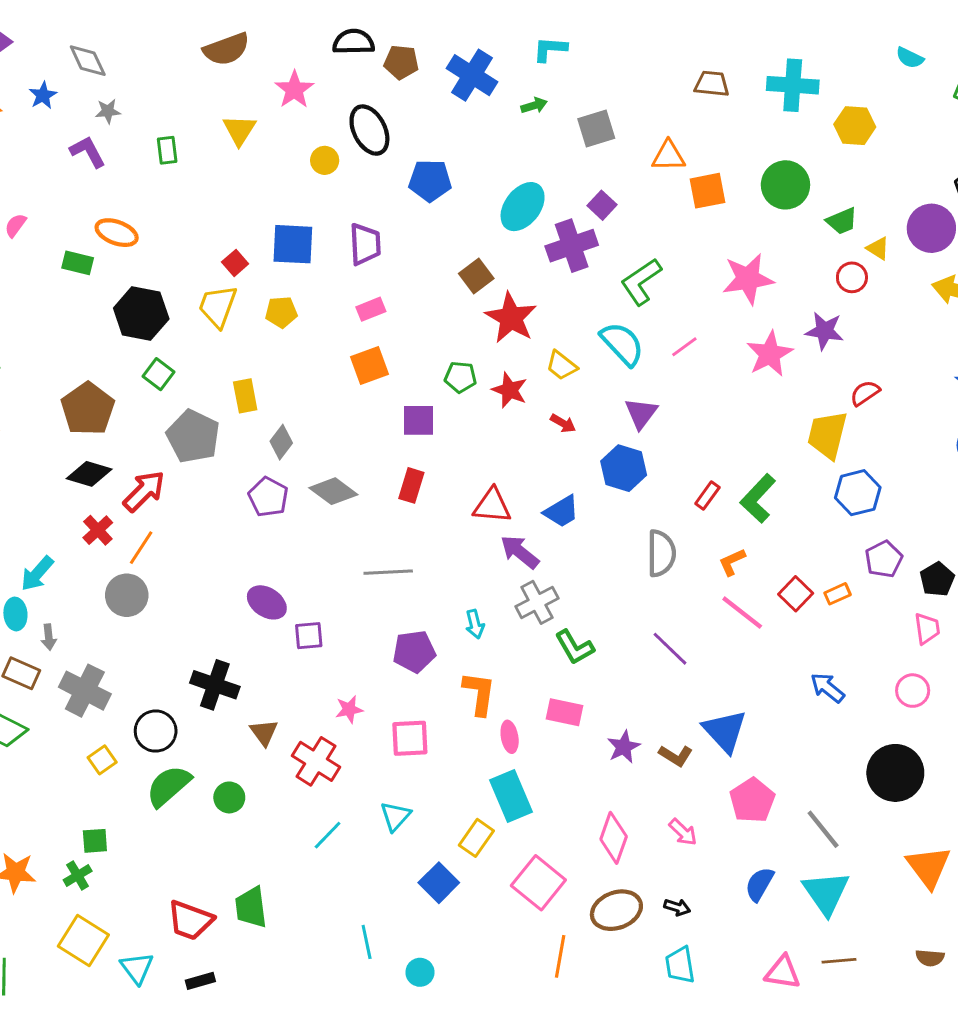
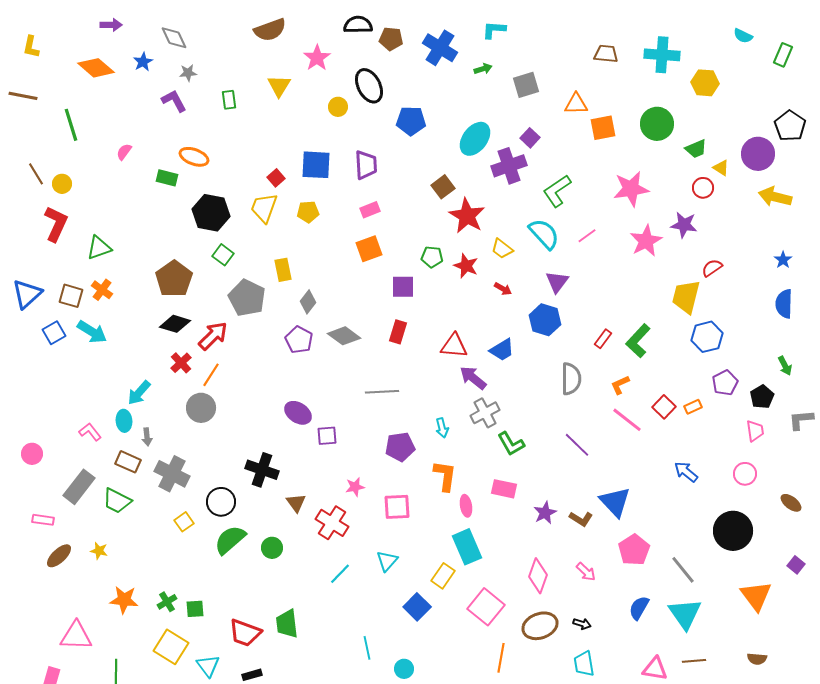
green square: (95, 841) -> (195, 609), moved

